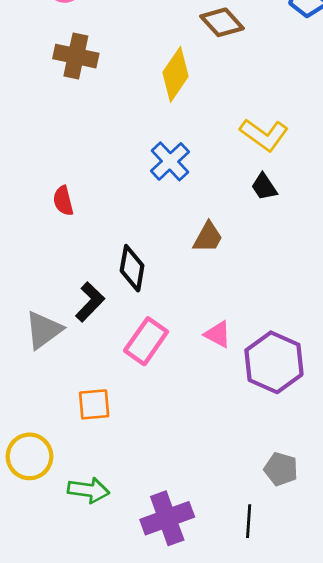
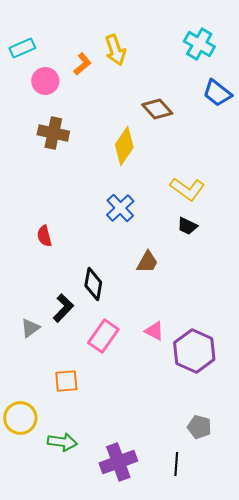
black trapezoid: (264, 187) -> (187, 226), turned -30
gray triangle: (44, 330) -> (30, 328), size x0.7

